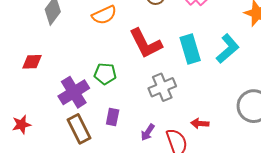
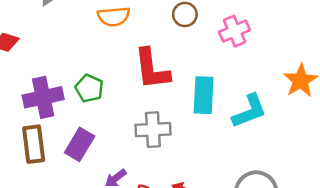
purple rectangle: (113, 117) -> (80, 144), size x1.4

